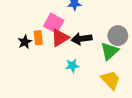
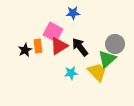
black arrow: (82, 39) -> (80, 47), turned 60
yellow trapezoid: (111, 80) -> (97, 72), moved

